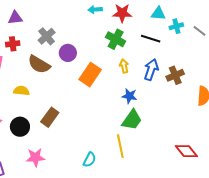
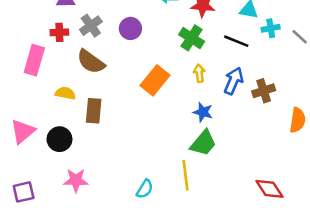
gray cross: (47, 36) -> (91, 26), moved
purple circle: (68, 53) -> (130, 28), moved
brown rectangle: (50, 117) -> (94, 111), moved, turned -36

